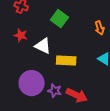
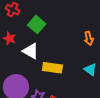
green square: (59, 19) -> (37, 24), moved

